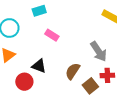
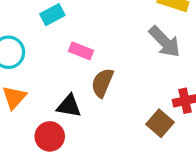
gray arrow: (99, 51) -> (165, 42), moved
brown semicircle: (73, 71) -> (102, 83), moved

